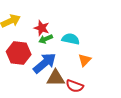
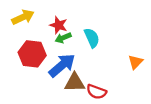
cyan semicircle: (71, 39) -> (92, 38), turned 54
orange triangle: (85, 60) -> (135, 62), moved

